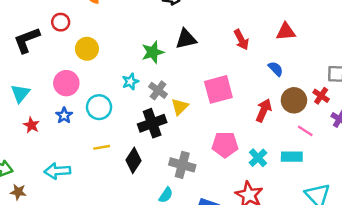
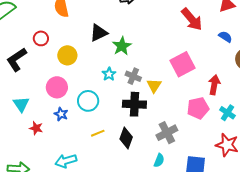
black triangle: (186, 39) -> (99, 33), moved
red arrow: (241, 40) -> (192, 19), size x1.4
red arrow: (264, 110) -> (214, 85), moved
black cross: (152, 123) -> (134, 104), turned 35
gray cross: (182, 165) -> (167, 133), turned -30

